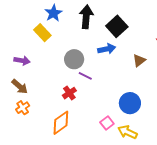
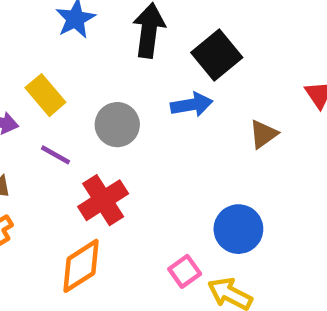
yellow rectangle: (42, 33) -> (45, 95), moved
purple line: (85, 76) -> (56, 155), moved
red cross: (69, 93) -> (103, 200), size x1.5

